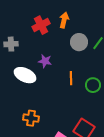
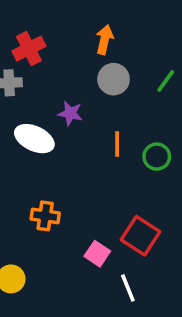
red cross: (41, 25) -> (29, 49), moved
gray circle: (79, 42) -> (114, 79), moved

